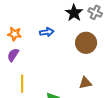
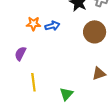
orange star: (14, 34) -> (33, 24), moved

